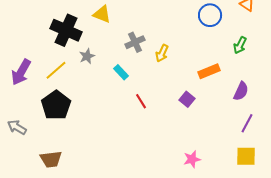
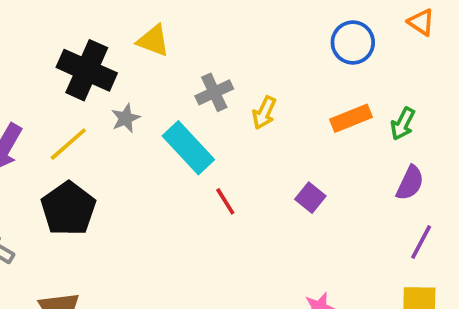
green arrow: (240, 45) -> (403, 124), moved
orange rectangle: (209, 71) -> (351, 118), moved
cyan rectangle: (121, 72) -> (188, 148), size x1.8

